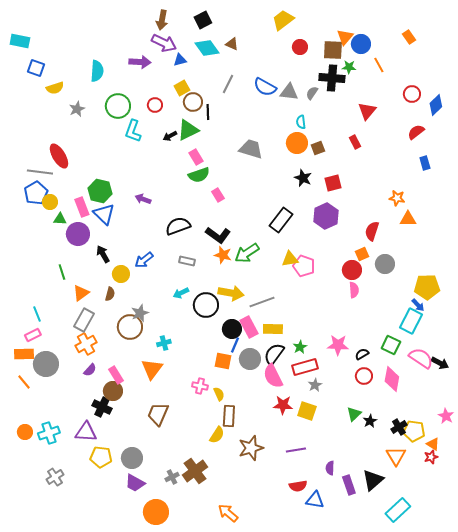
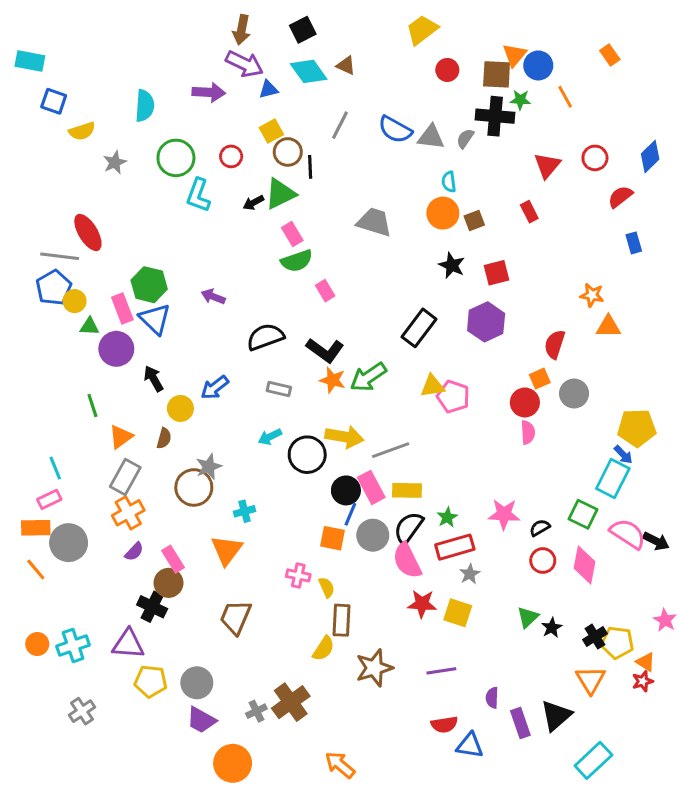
red circle: (412, 94) -> (595, 158), moved

